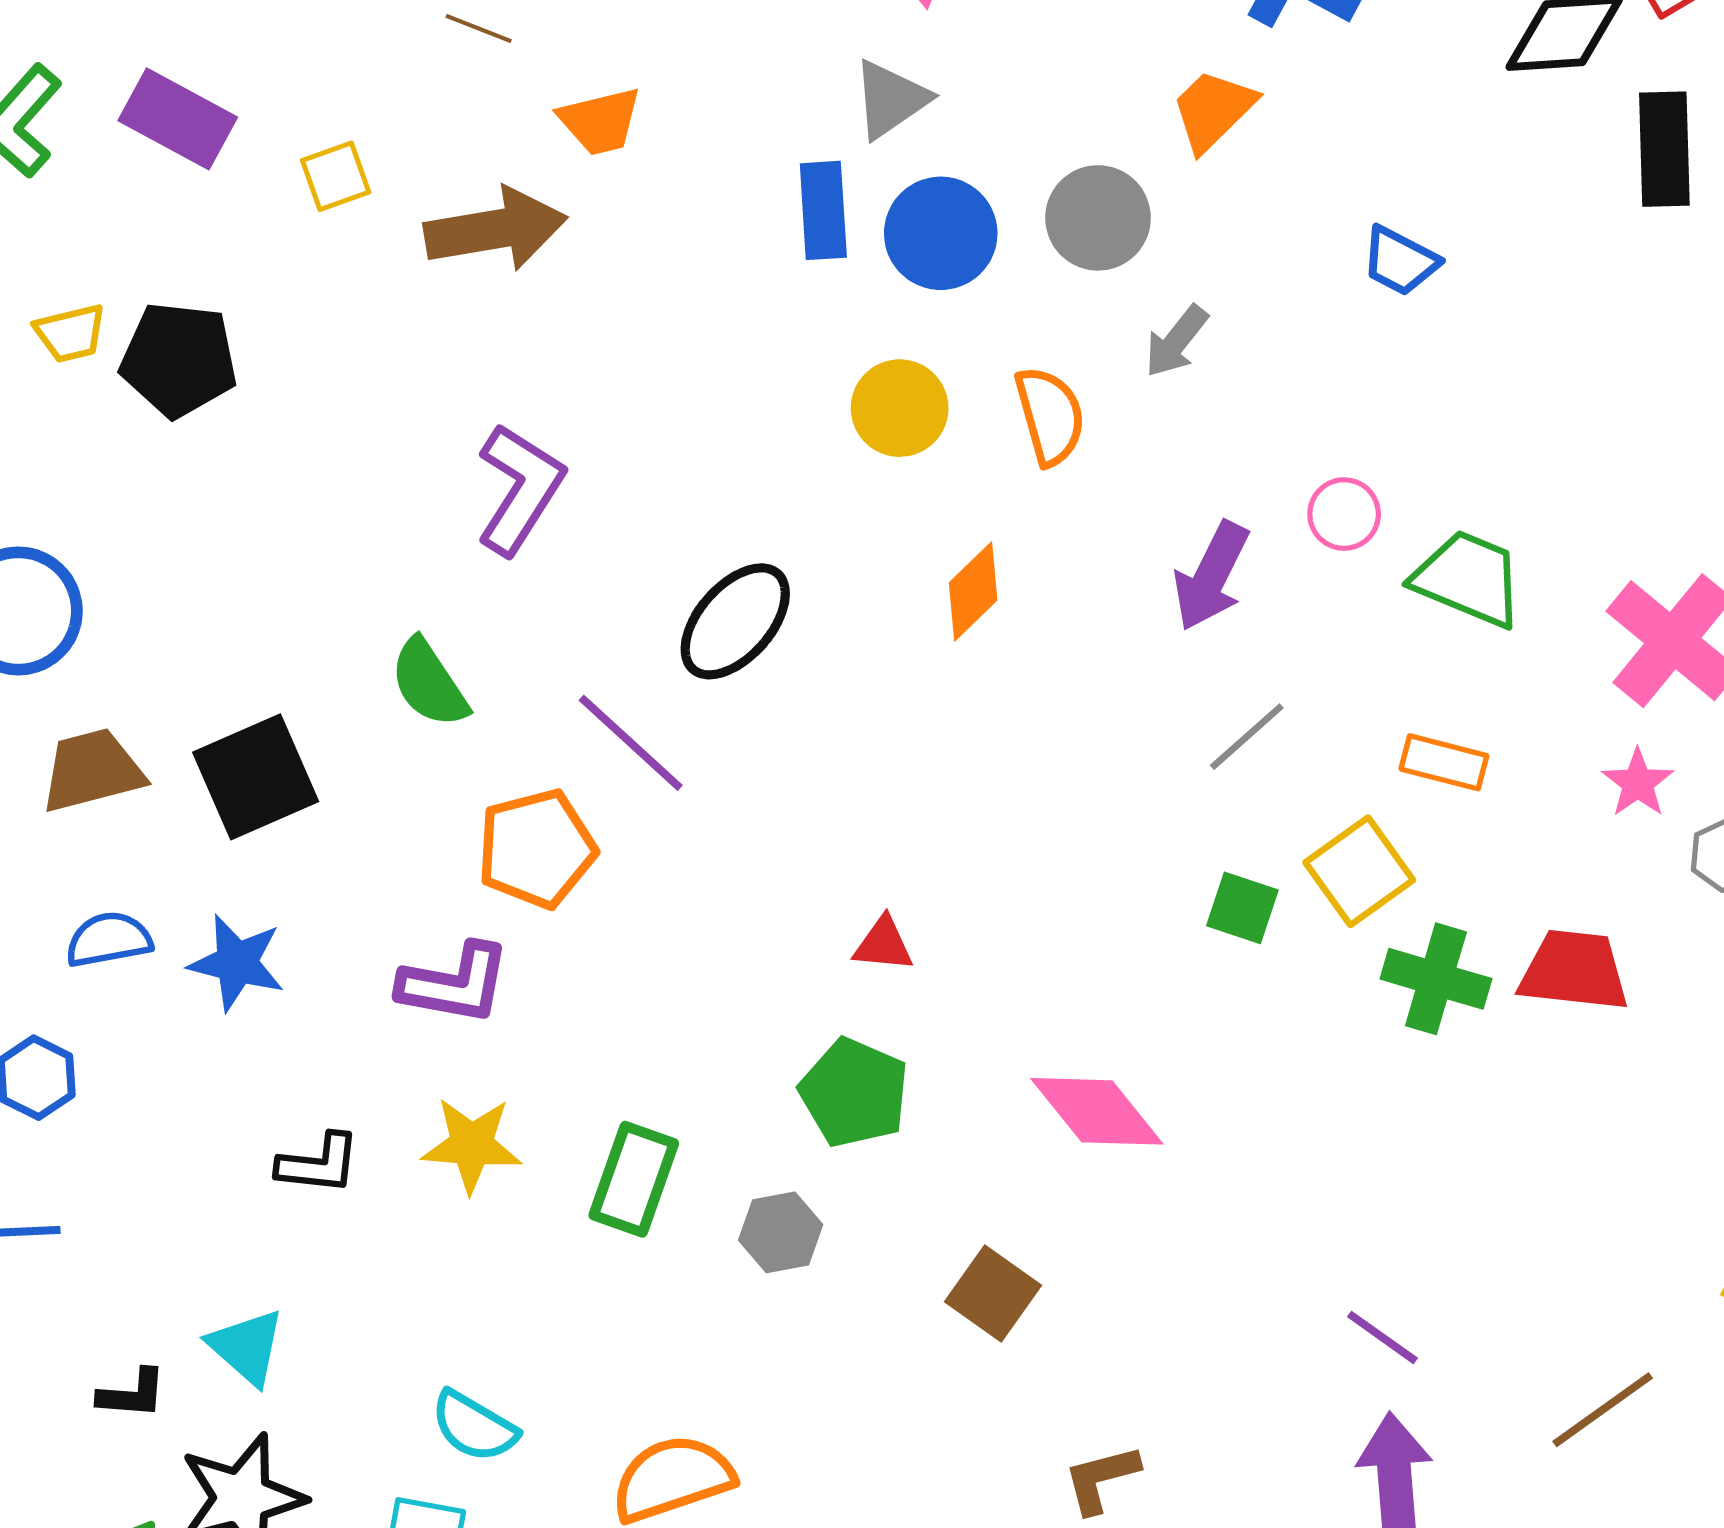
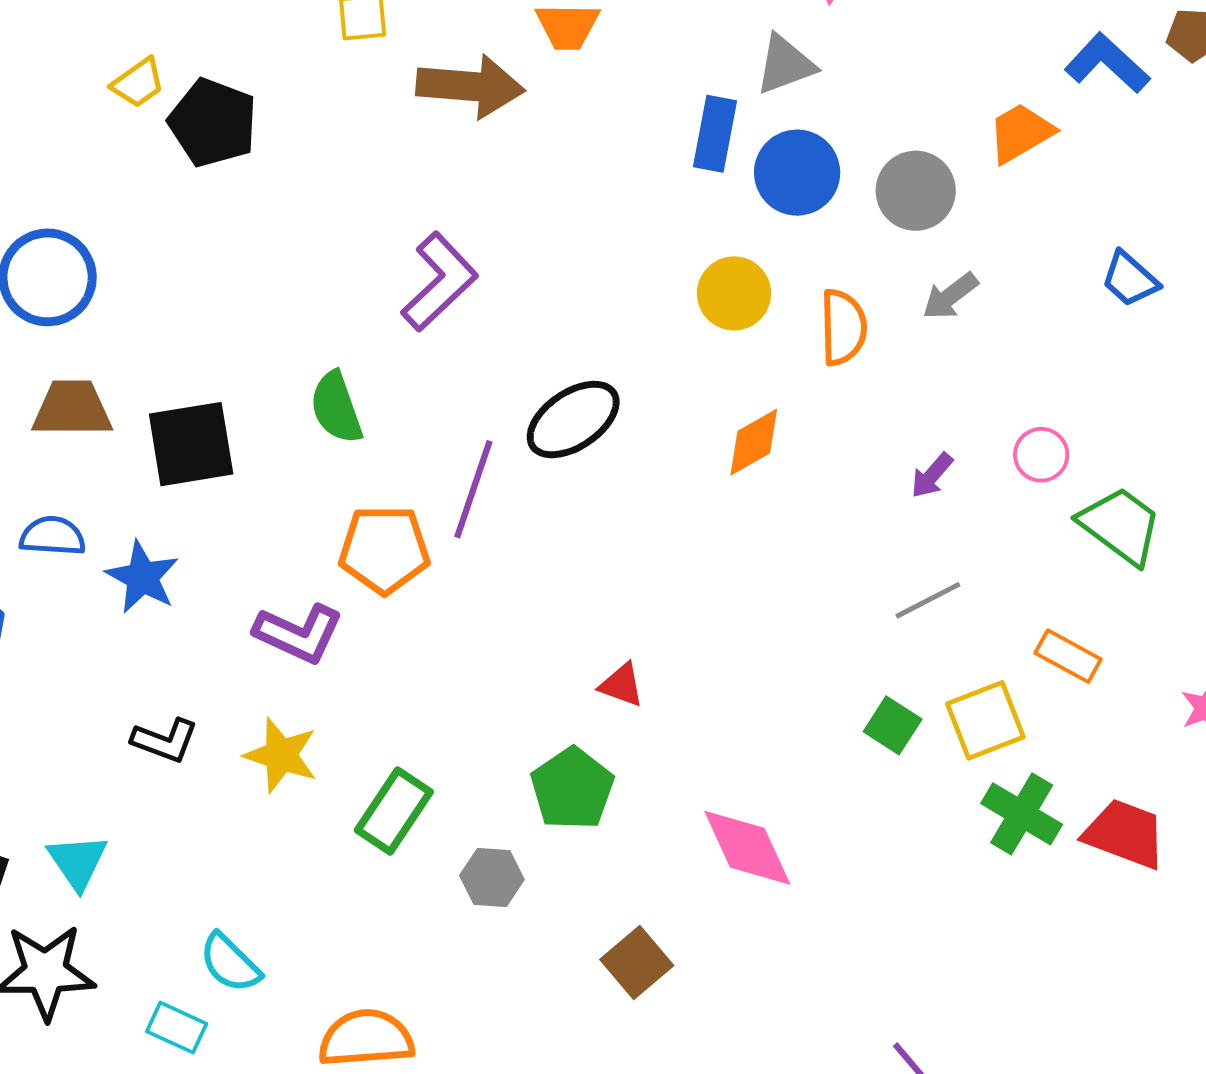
yellow trapezoid: (70, 333) -> (138, 83), turned -36
purple arrow: (1211, 576) -> (932, 475), size x0.6
purple line: (631, 743) -> (473, 489), turned 52

